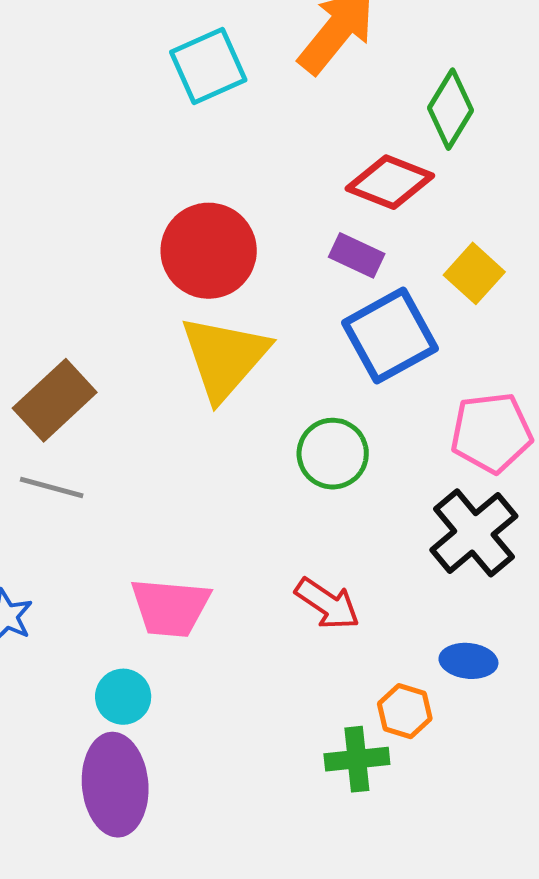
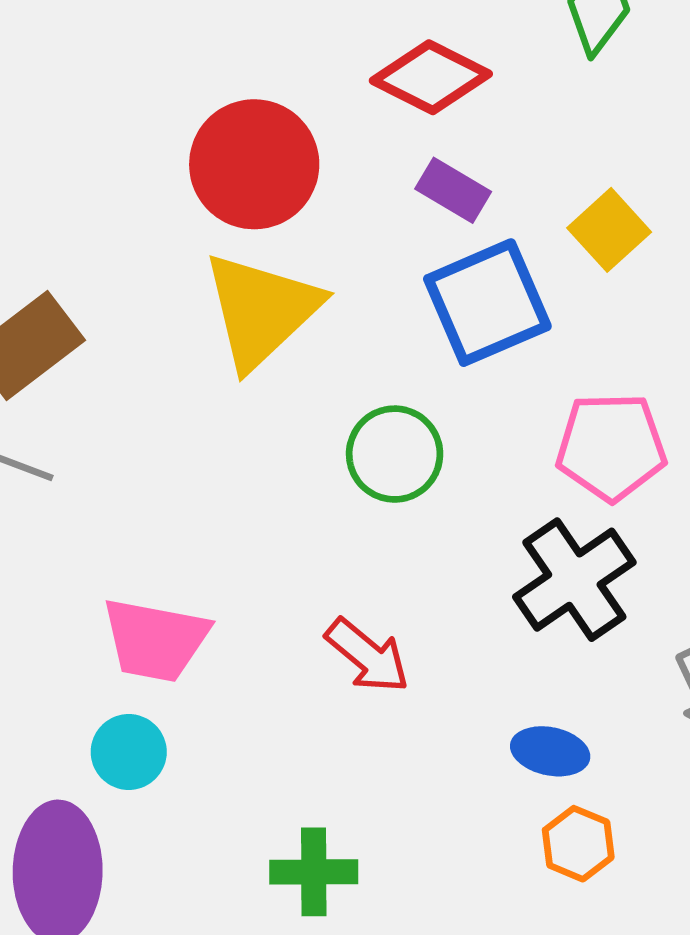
red diamond: (390, 182) -> (431, 77), moved
cyan circle: (123, 697) -> (129, 752), moved
orange hexagon: (405, 711) -> (578, 844), moved
green cross: (357, 759) -> (314, 872), moved

